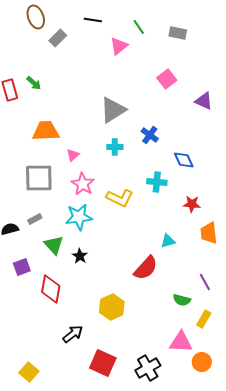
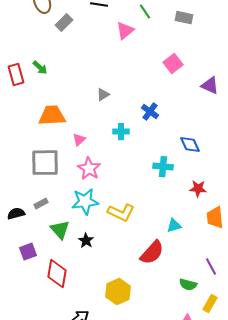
gray triangle: (113, 110) -> (103, 95), moved, size x0.5
blue cross: (150, 135) -> (150, 112), moved
yellow L-shape: (120, 198) -> (121, 213), moved

